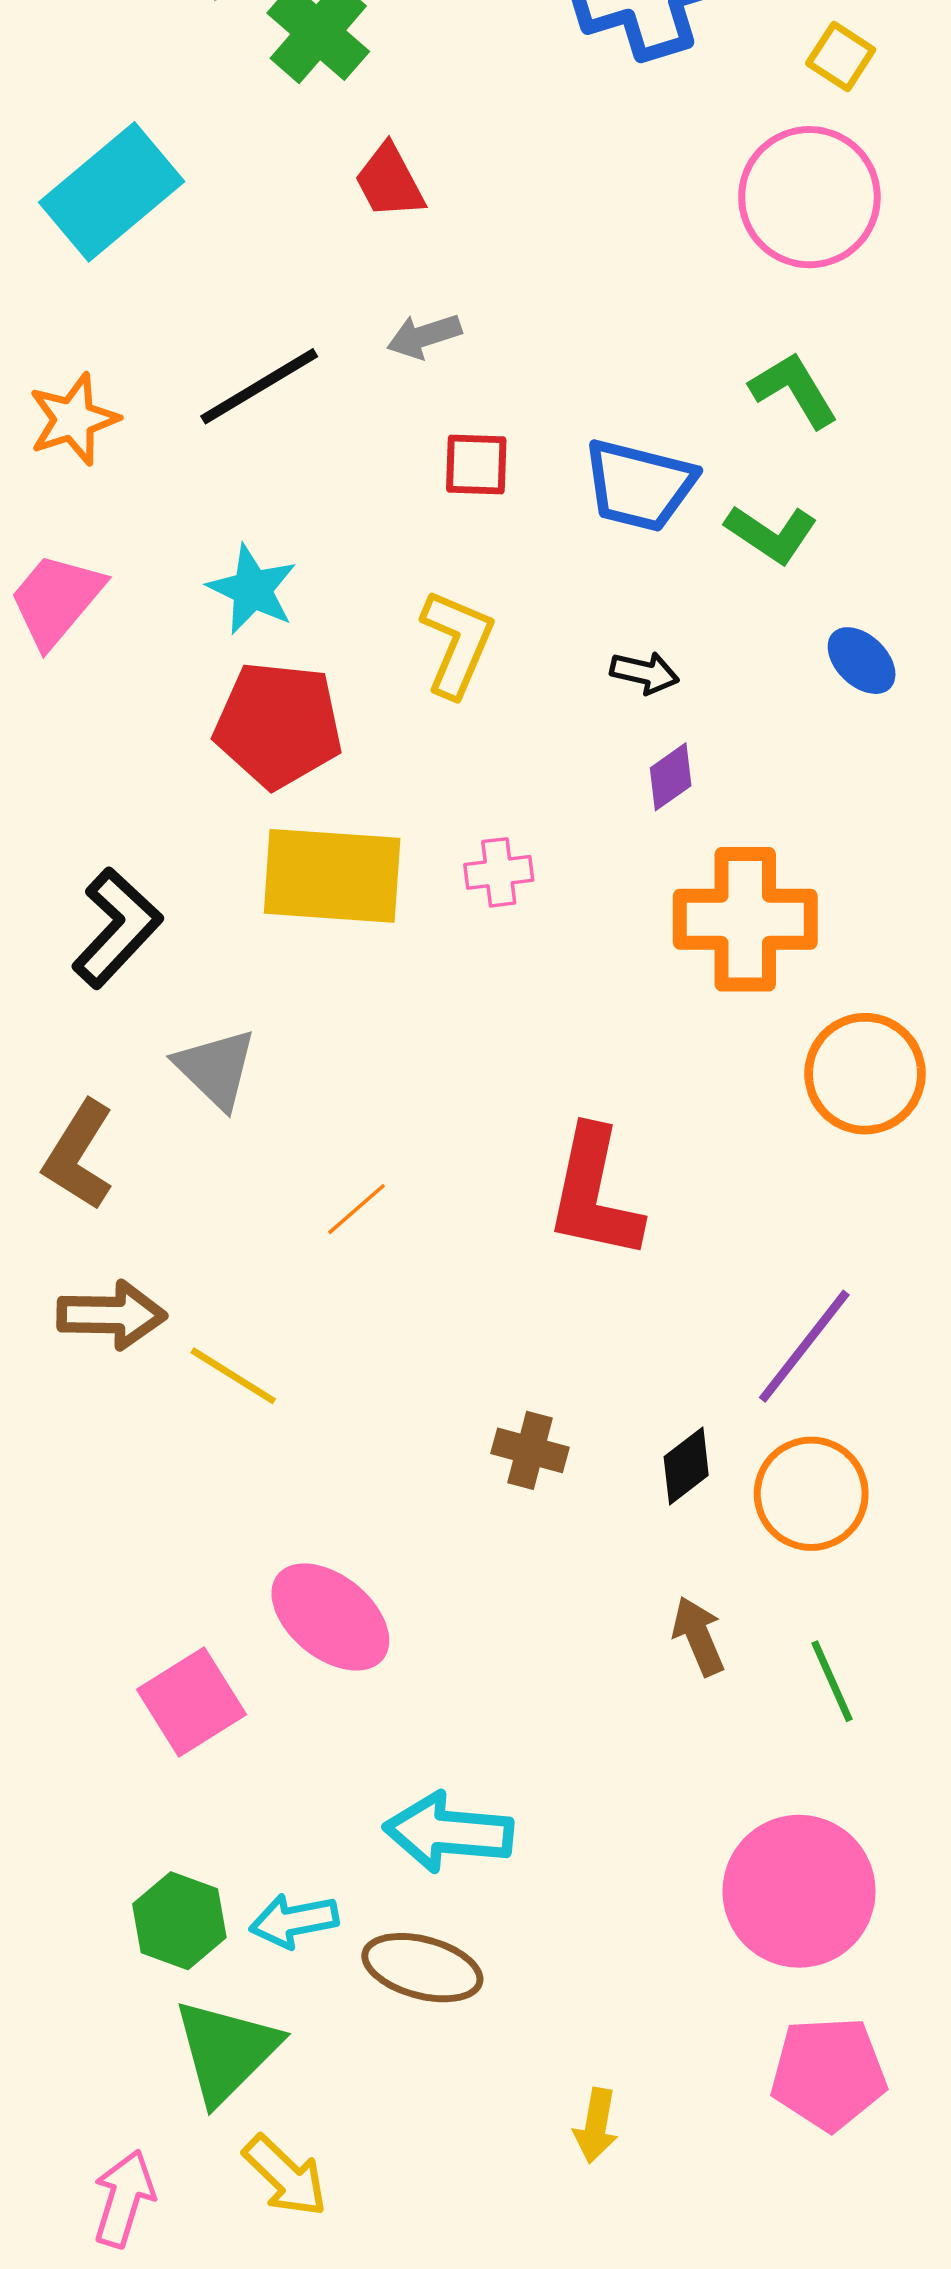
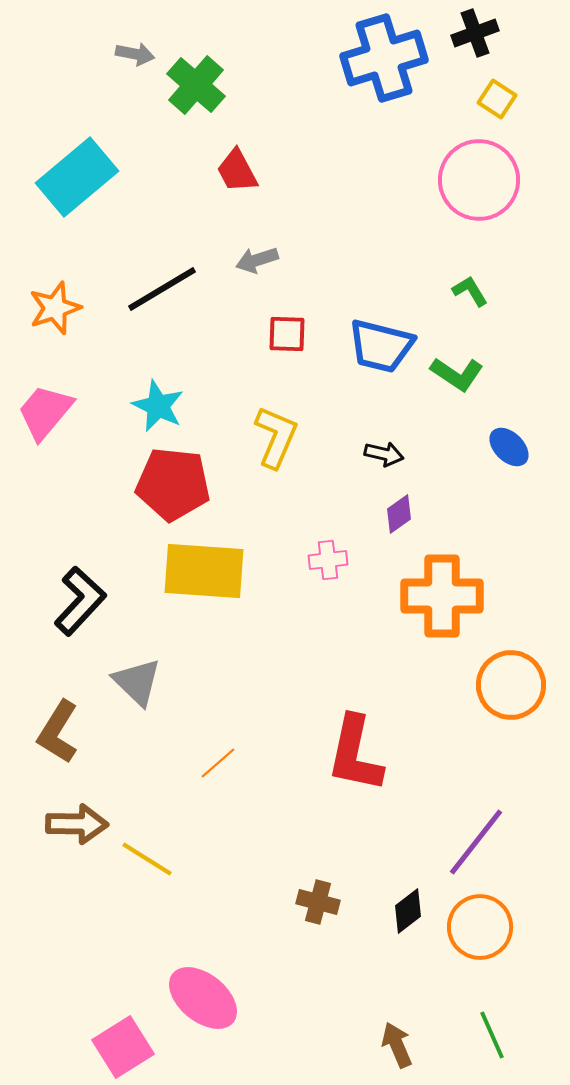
green L-shape: (794, 390) -> (470, 291), size x0.7
pink cross: (499, 872) -> (328, 560), moved
brown arrow: (698, 1636) -> (397, 1045), moved

